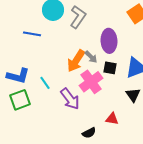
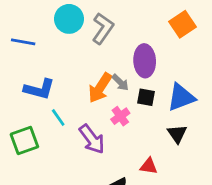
blue line: (32, 34) -> (23, 42), moved
blue L-shape: (18, 76) -> (39, 89), moved
pink cross: (91, 82) -> (120, 116), size x0.6

